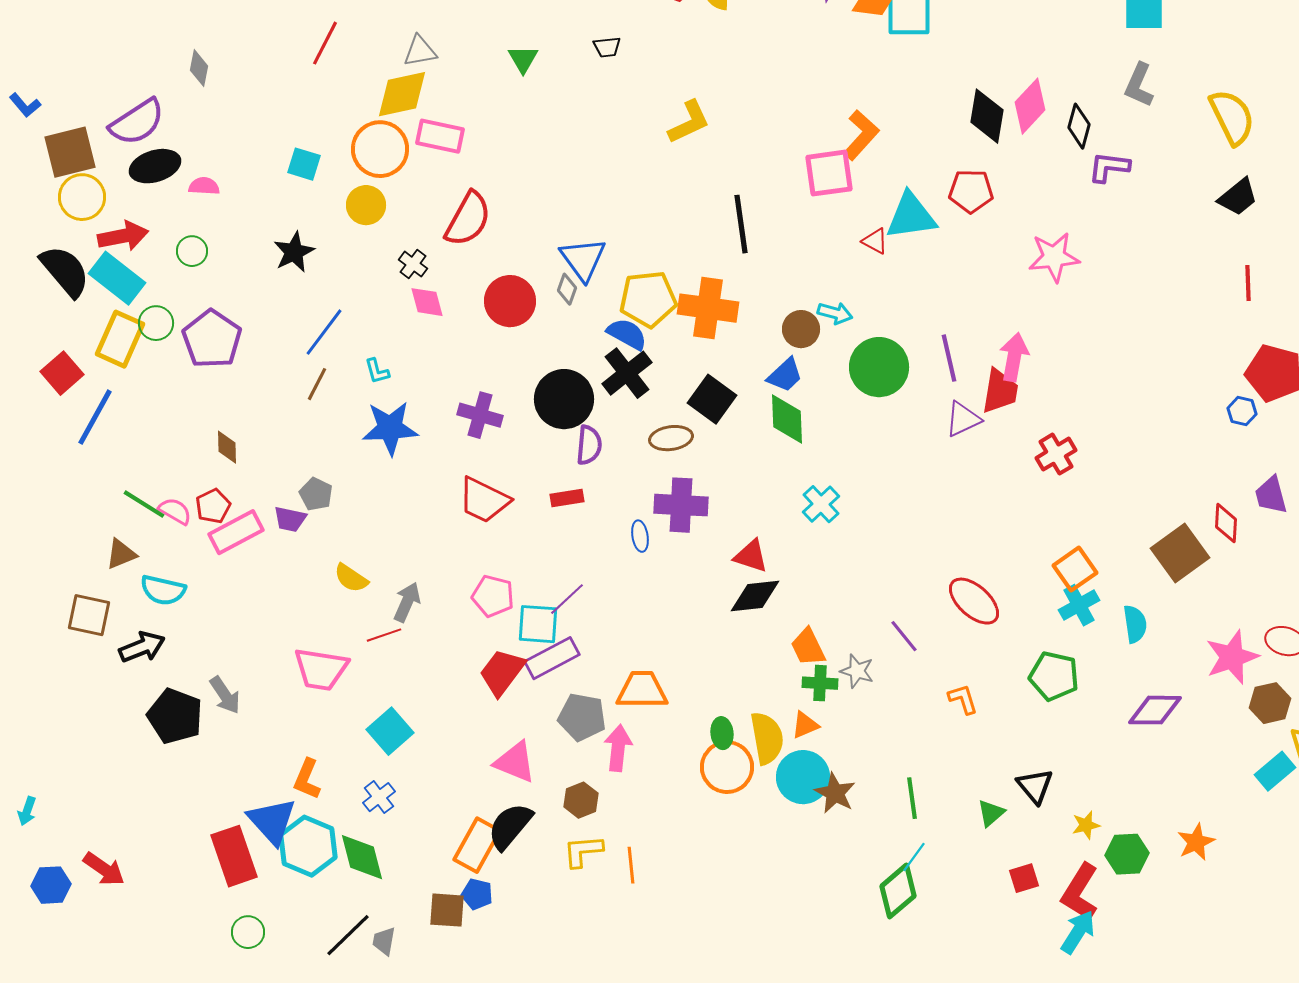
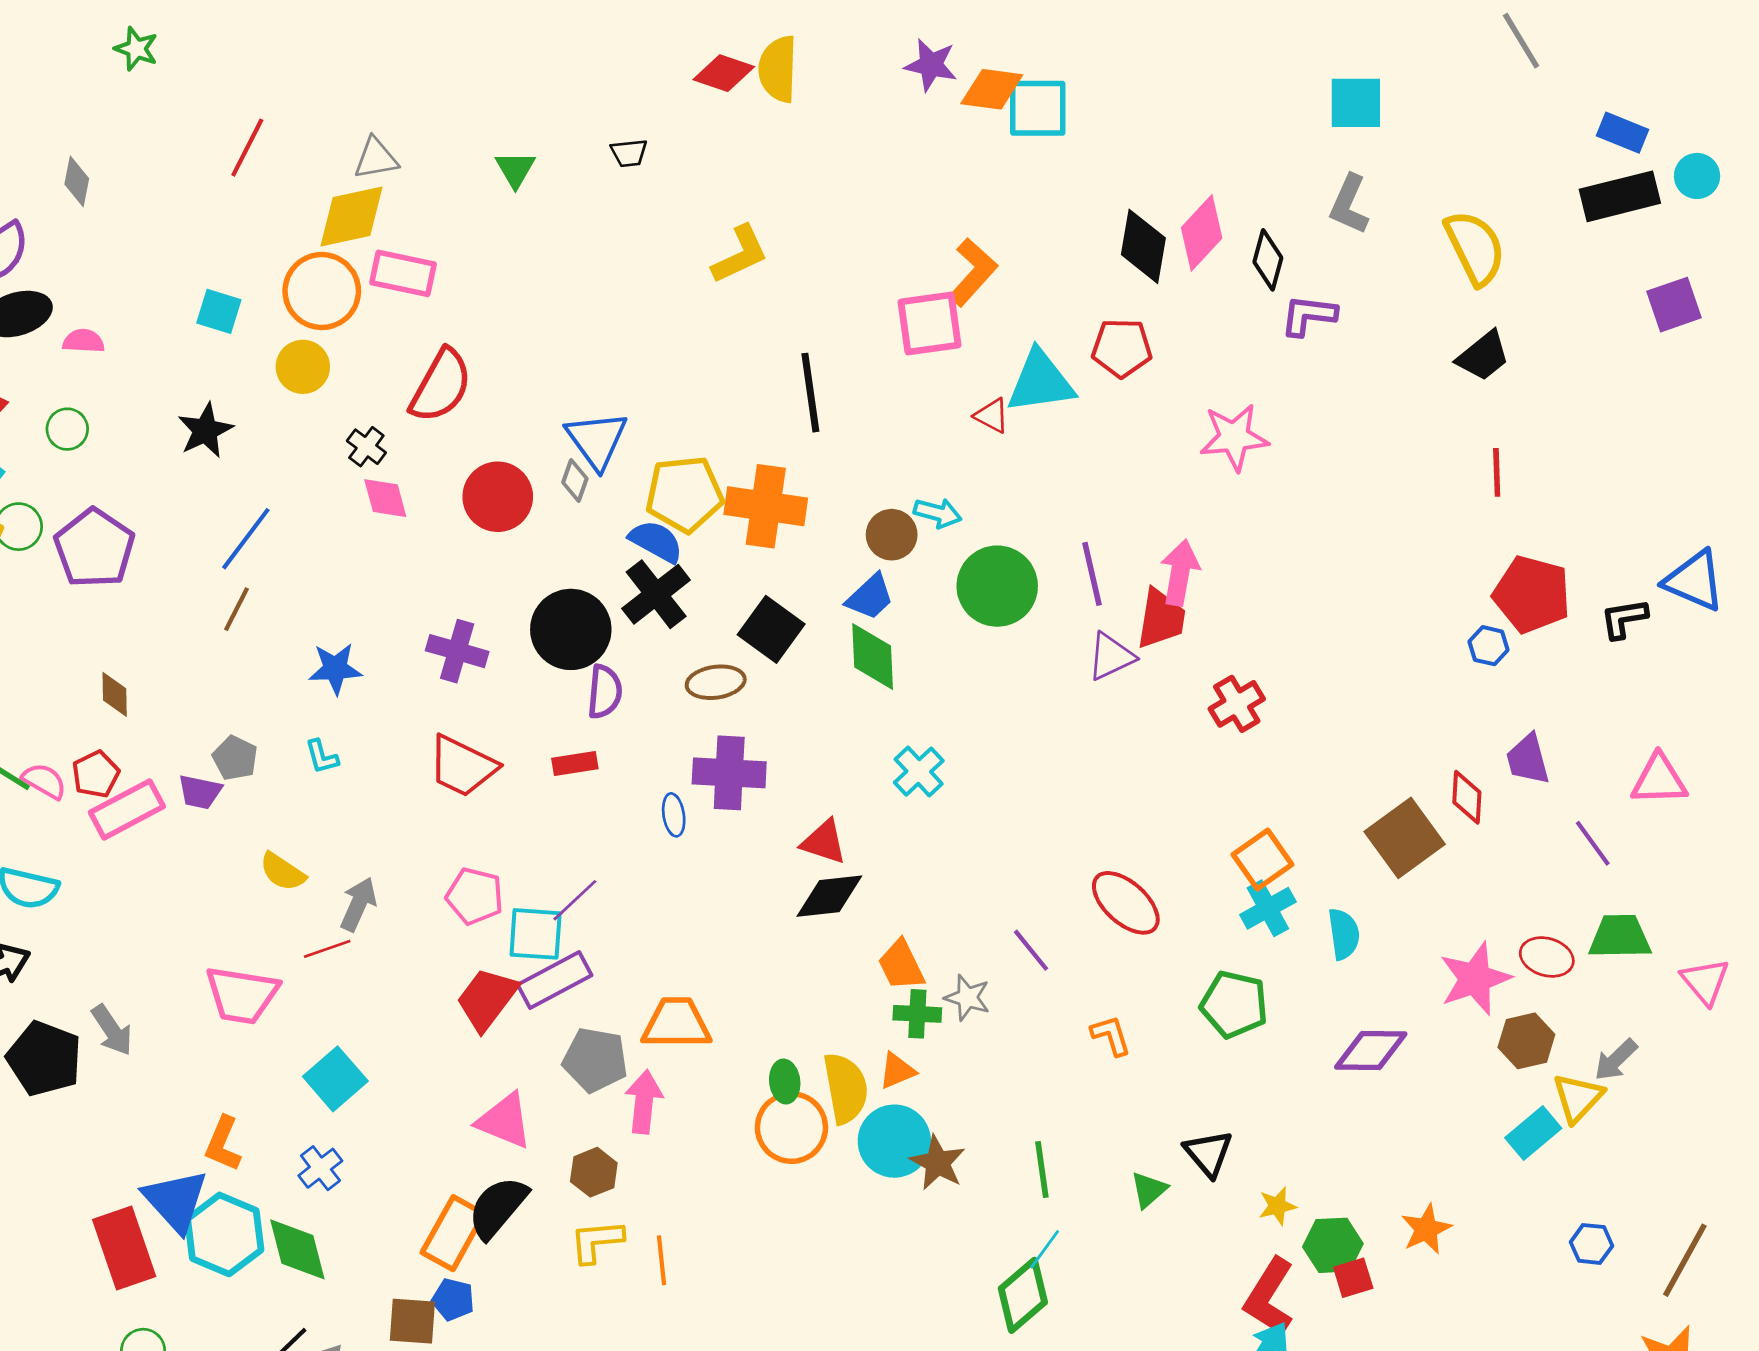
cyan L-shape: (377, 371) -> (322, 757), moved
blue star: (390, 428) -> (335, 669), size x0.7
red square: (1024, 878) -> (1353, 1278), moved

